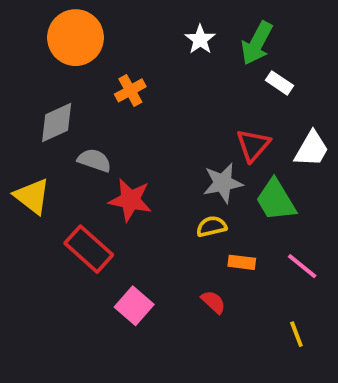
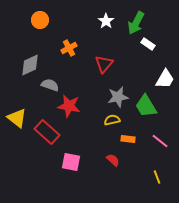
orange circle: (76, 38) -> (40, 20), size x0.6
red triangle: (253, 145) -> (104, 64), moved
yellow triangle: (32, 196) -> (17, 118), moved
pink square: (134, 306) -> (71, 162), turned -30

